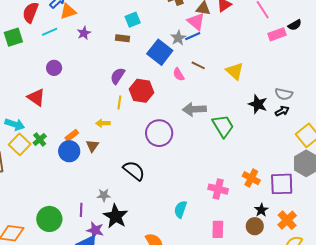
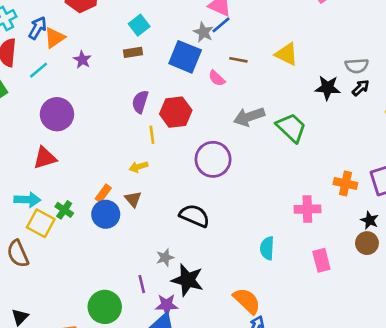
purple circle: (54, 68) -> (57, 114), size x1.6
red triangle: (36, 97) -> (45, 158), turned -36

